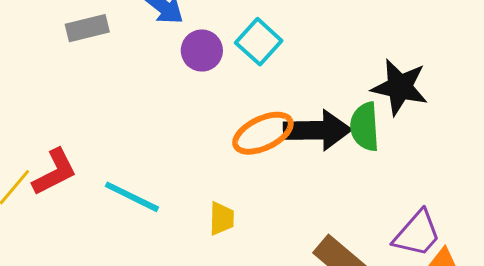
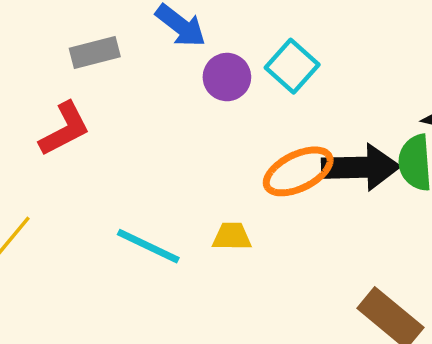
red L-shape: (55, 172) -> (65, 129), moved
yellow trapezoid: (222, 218) -> (232, 236), moved, turned -90

